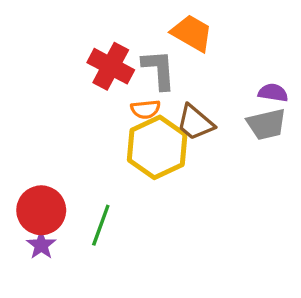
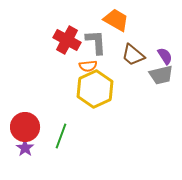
purple semicircle: (273, 93) -> (165, 56), turned 48
brown trapezoid: (195, 123) -> (133, 55), moved

